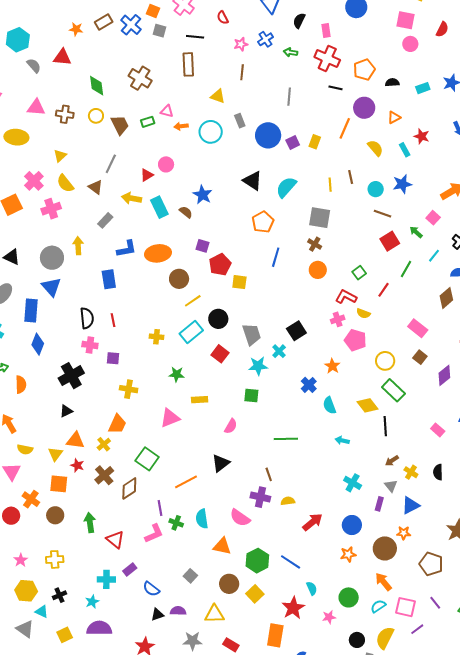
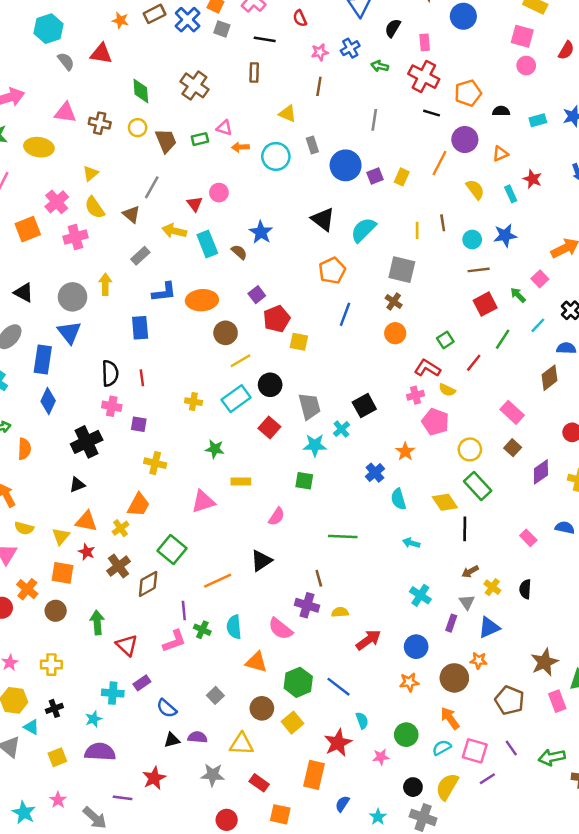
brown rectangle: (188, 64) -> (254, 73), size x0.7
red triangle: (147, 175) -> (195, 204), turned -40
brown line: (383, 214) -> (479, 270), turned -30
purple square: (203, 246) -> (257, 295), turned 32

